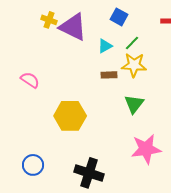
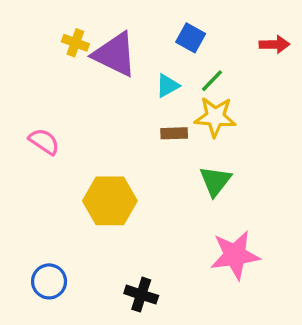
black cross: (89, 173) -> (141, 295), size x0.7

